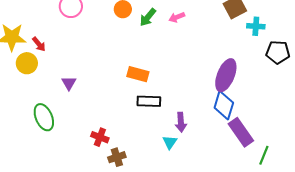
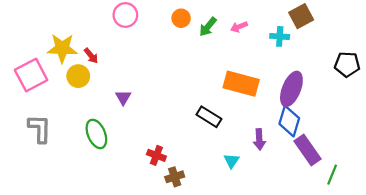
cyan cross: (256, 26) -> (280, 36), moved
orange rectangle: (138, 74) -> (241, 84), moved, size x1.5
black rectangle: (149, 101) -> (209, 117), turned 30
purple arrow: (181, 122) -> (259, 139), moved

